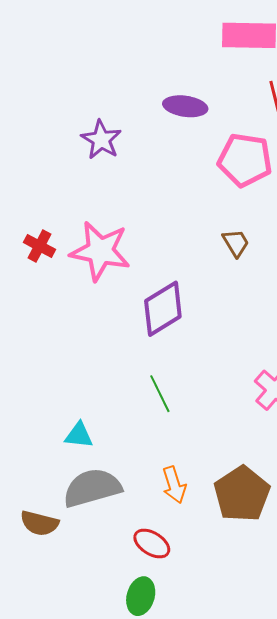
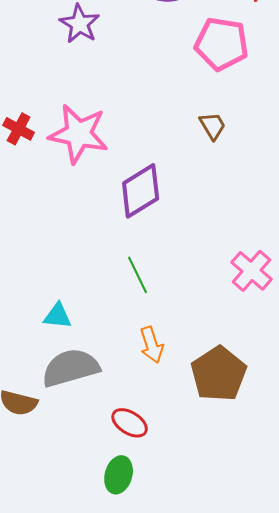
orange arrow: (174, 485) -> (152, 345), moved

